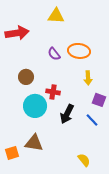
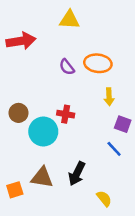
brown circle: (26, 77) -> (18, 113), moved
black arrow: (67, 114) -> (77, 174), moved

